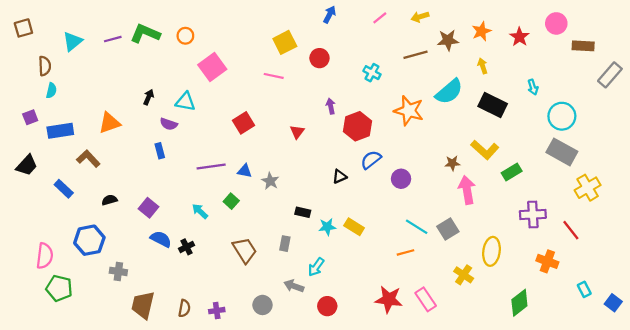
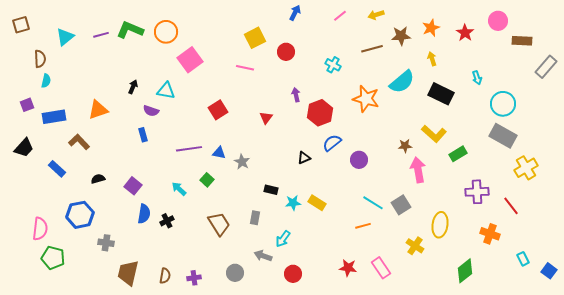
orange circle: (185, 36) -> (166, 32), size x1.5
blue semicircle: (161, 239) -> (144, 214), turned 72
red star: (389, 299) -> (348, 268), size x0.7

